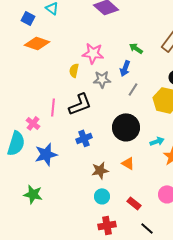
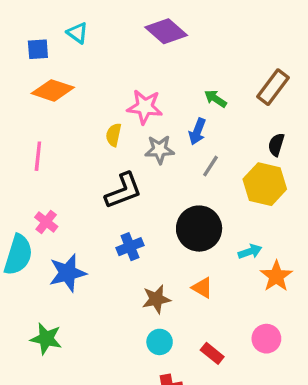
blue square: (28, 18) -> (38, 49), turned -32
pink line: (53, 107) -> (38, 156), moved

